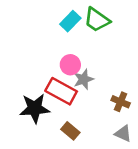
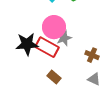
pink circle: (70, 65) -> (54, 27), size x1.5
black star: (35, 108) -> (27, 44), moved

